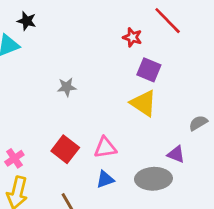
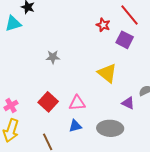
purple square: (149, 70) -> (125, 40), moved
purple triangle: (176, 154) -> (128, 103), moved

